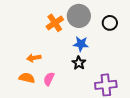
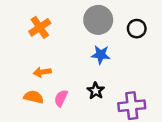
orange cross: (55, 23) -> (40, 27), moved
black star: (79, 63) -> (96, 91), moved

